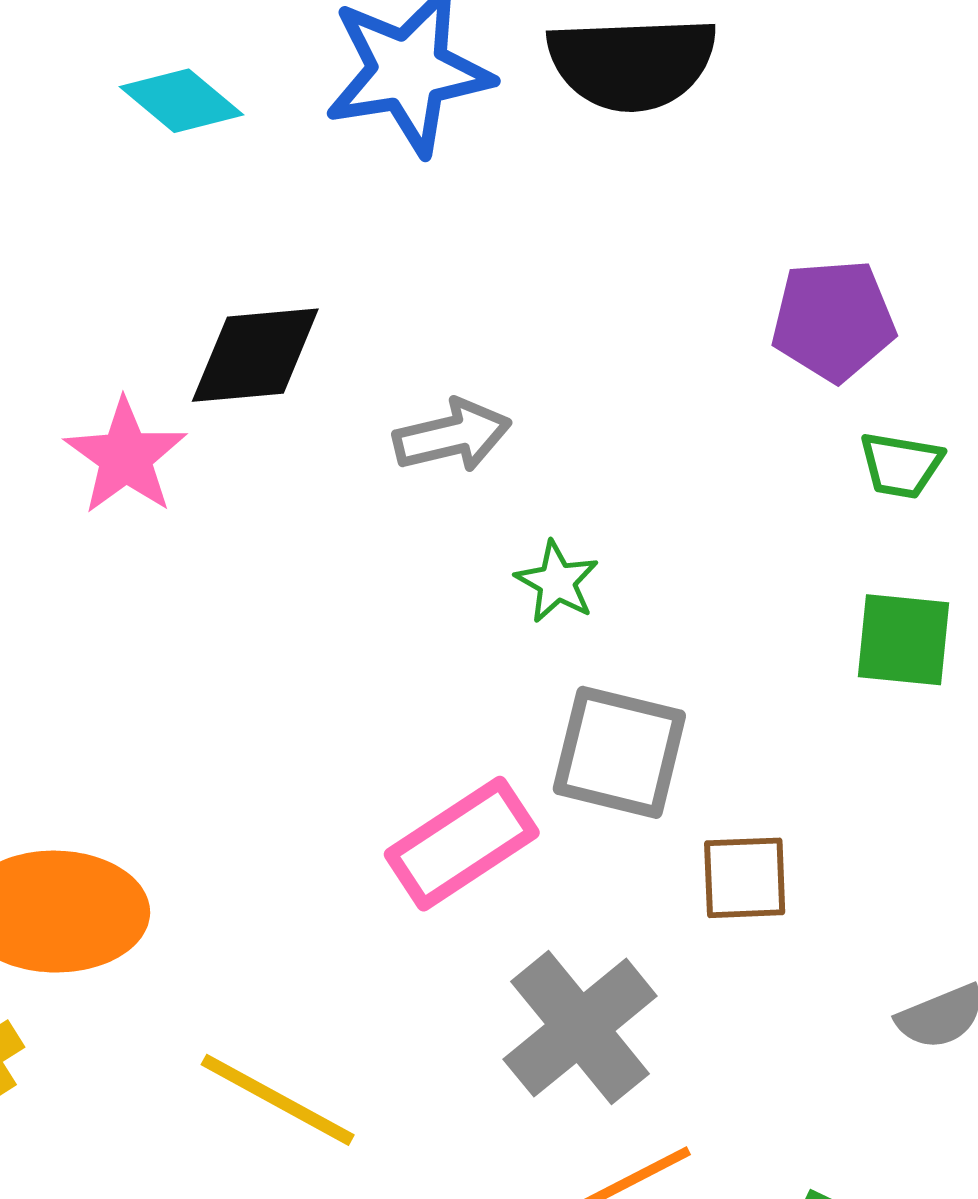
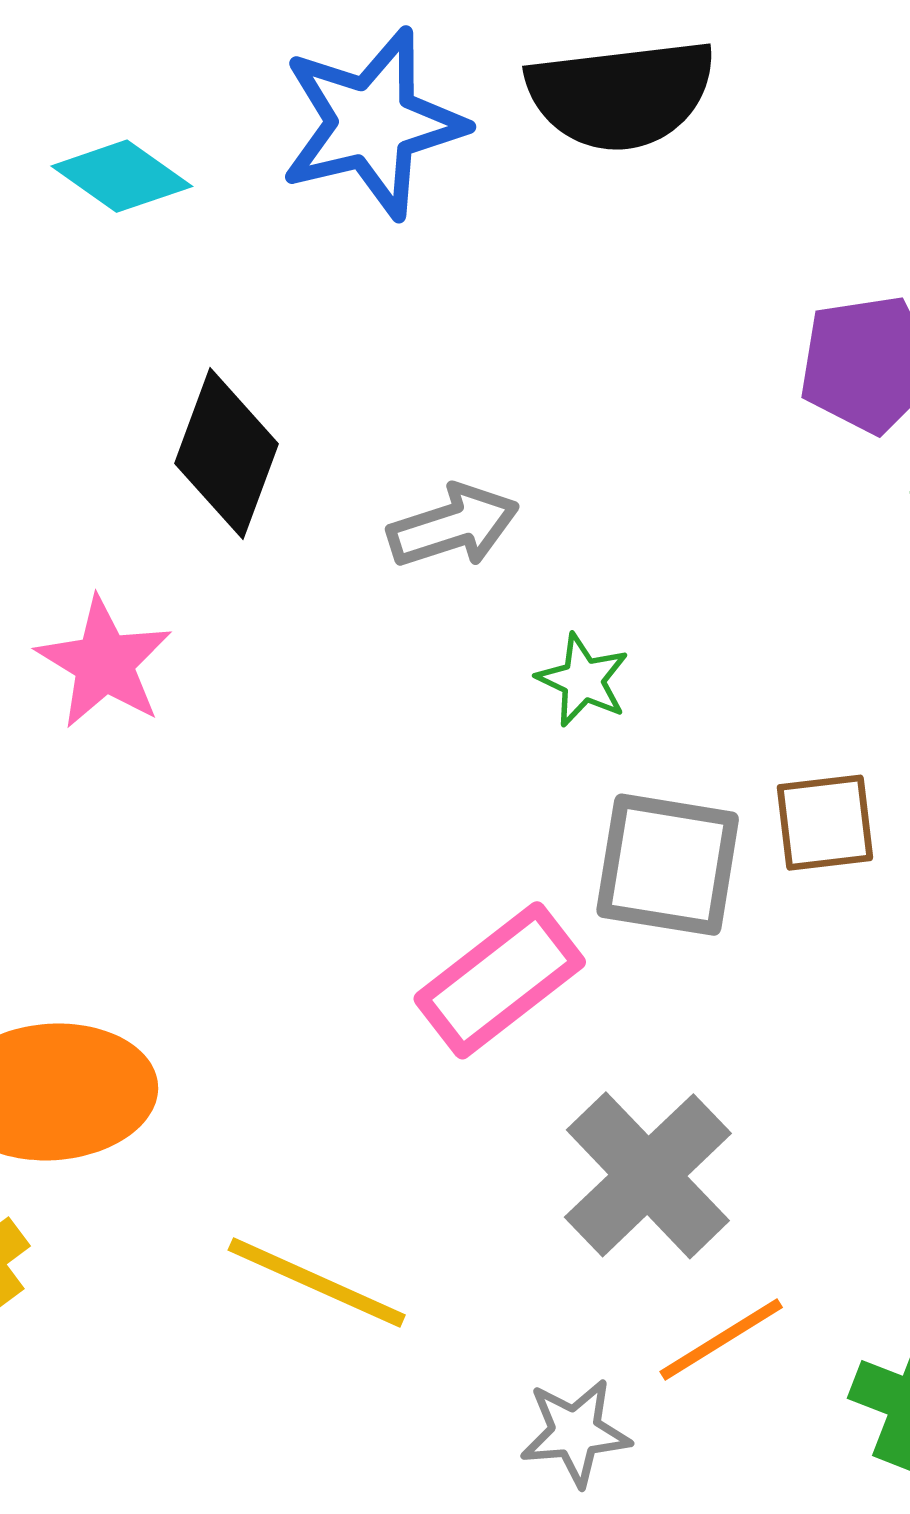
black diamond: (255, 355) -> (226, 454), turned -60
pink star: (126, 457) -> (104, 663), moved
brown square: (745, 878) -> (825, 823), moved

